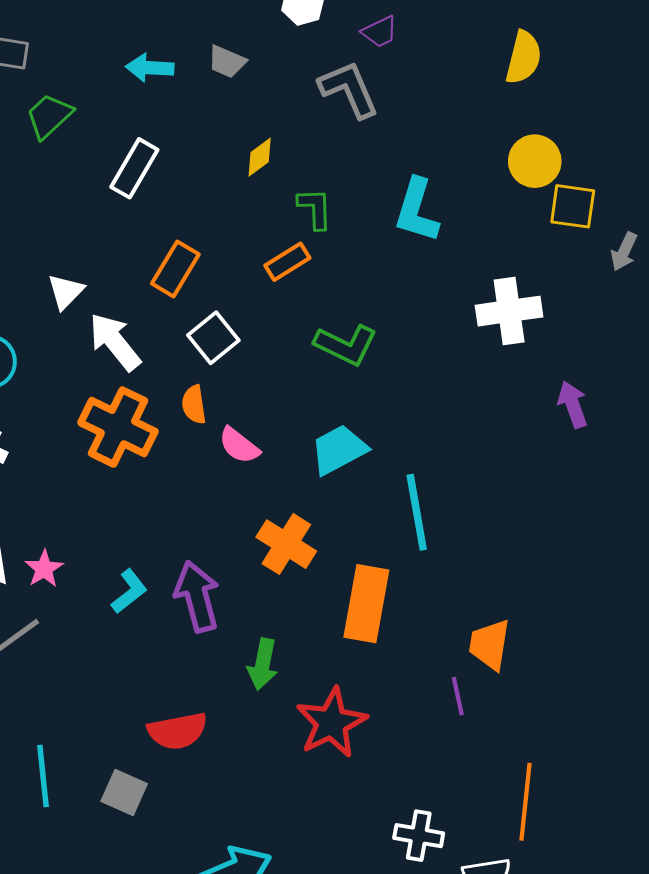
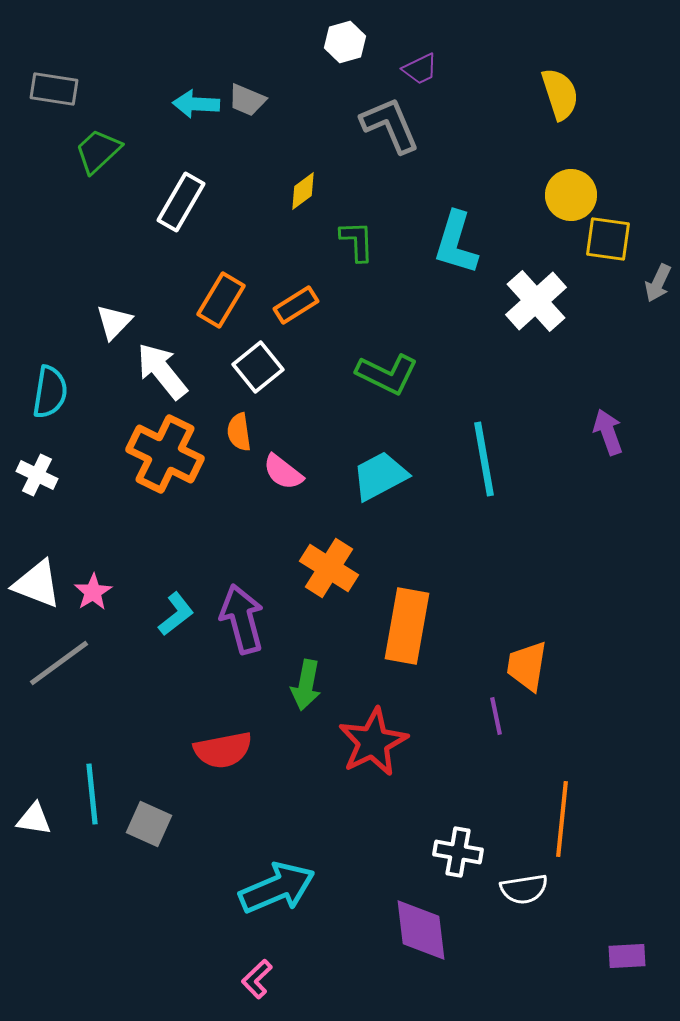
yellow semicircle: (523, 57) -> (560, 94), turned -32
gray trapezoid: (227, 62) -> (247, 100), moved
orange rectangle: (287, 262) -> (296, 305), moved
white cross: (509, 311) -> (536, 301), moved, turned -34
cyan line: (417, 512) -> (484, 459), moved
gray square: (124, 793) -> (149, 824), moved

